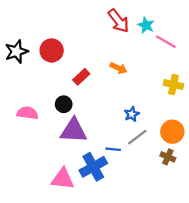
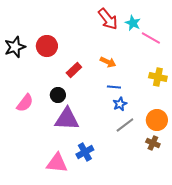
pink semicircle: (27, 113) -> (25, 103), turned 120
blue line: (113, 149) -> (114, 87), moved
blue cross: (93, 167) -> (85, 152), size x0.7

